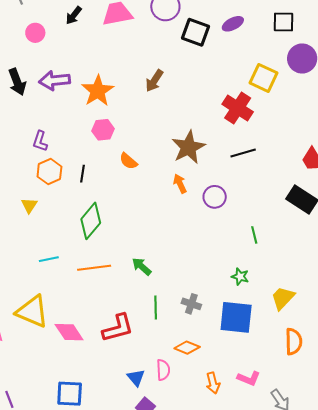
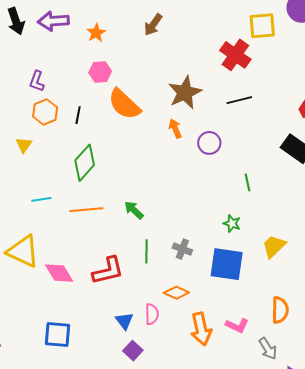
yellow square: (263, 78) -> (262, 26), turned -32
orange star: (98, 91) -> (96, 33), size x0.6
orange semicircle: (128, 161) -> (124, 104), size x1.8
orange semicircle: (294, 342) -> (280, 310), moved
orange arrow: (213, 383) -> (201, 329), size x1.5

